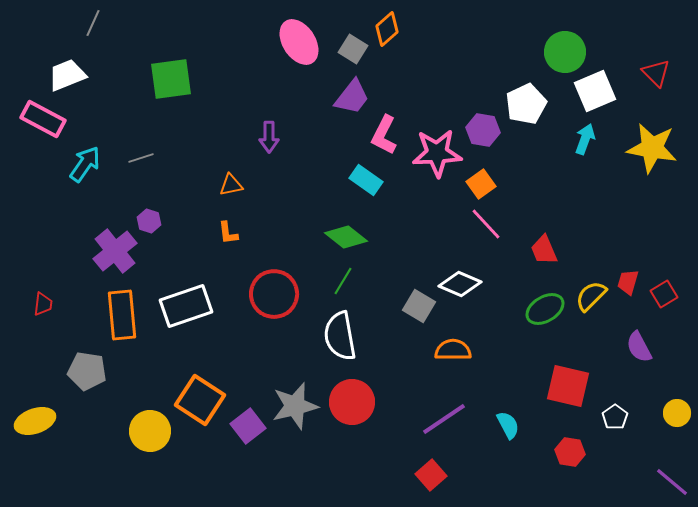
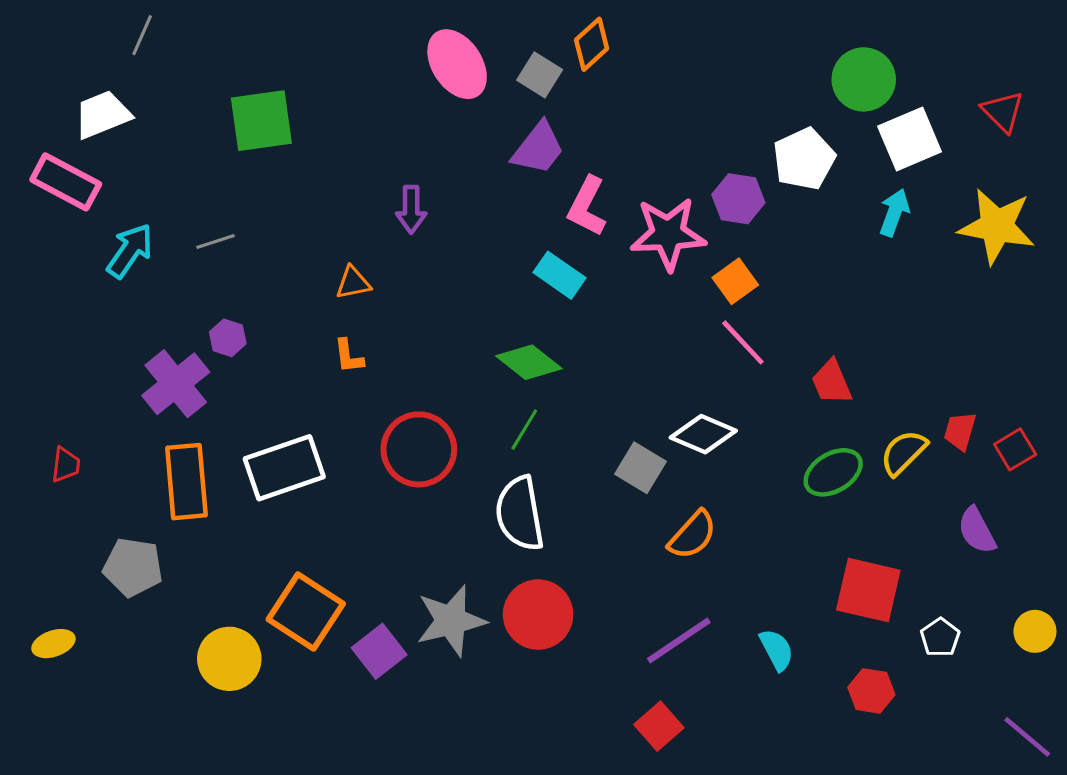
orange semicircle: (453, 350) -> (692, 535), turned 132
yellow ellipse: (35, 421) -> (53, 644), size x0.7

